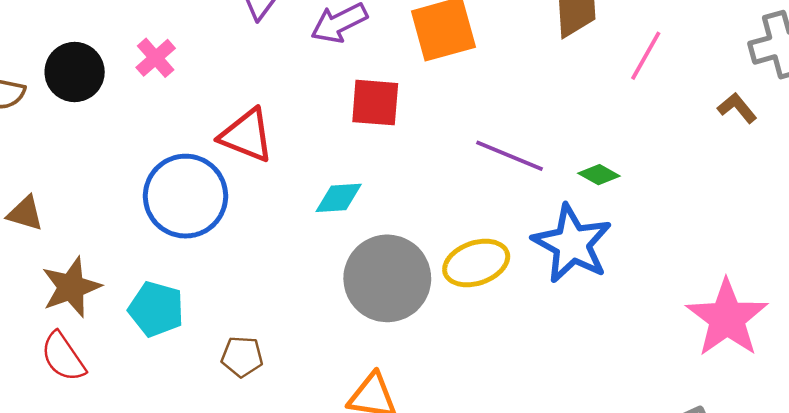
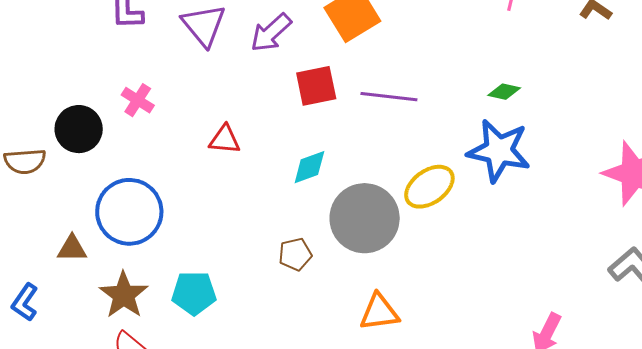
red triangle: (247, 135) -> (225, 140), size x0.7
purple line: (510, 156) -> (389, 97), moved
blue circle: (186, 196) -> (129, 212), moved
brown pentagon: (242, 357) -> (295, 254), moved

